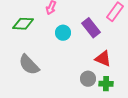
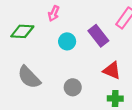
gray circle: (88, 79) -> (73, 87), moved

